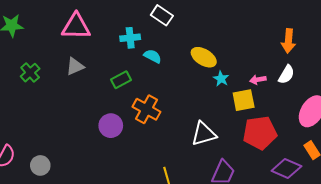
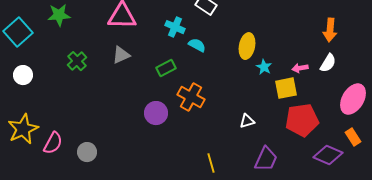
cyan cross: (130, 38) -> (175, 27), turned 30
yellow ellipse: (204, 57) -> (247, 46), turned 70
white triangle: (204, 134) -> (247, 121), size x0.6

